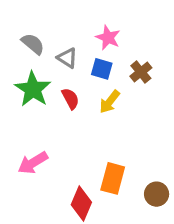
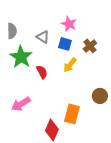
gray semicircle: (33, 44) -> (12, 31), moved, turned 49
red semicircle: (70, 99) -> (42, 72), moved
brown circle: (157, 194) -> (100, 96), moved

